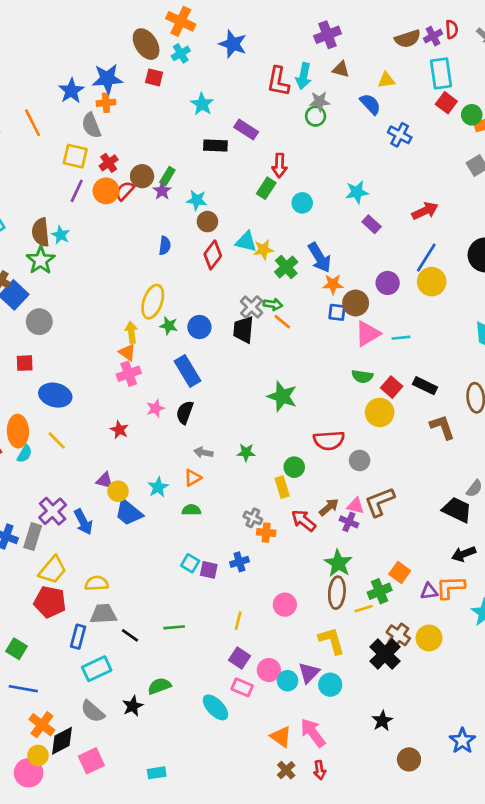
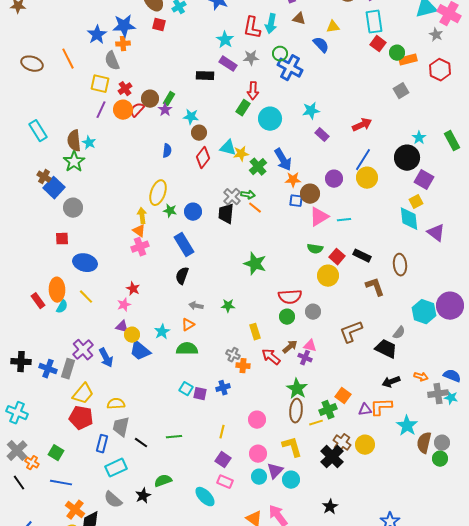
gray star: (320, 101) -> (251, 58), moved
cyan star: (202, 104) -> (225, 40), moved
blue cross: (400, 135) -> (290, 68), moved, size x1.4
cyan circle: (302, 203) -> (270, 119), size x1.5
pink star: (155, 408) -> (124, 305), moved
green circle: (294, 467) -> (287, 317), moved
brown L-shape: (380, 502) -> (351, 332), moved
green semicircle: (191, 510) -> (187, 349), size x1.5
gray trapezoid: (103, 614) -> (121, 427), turned -75
pink circle: (269, 670) -> (258, 454), moved

